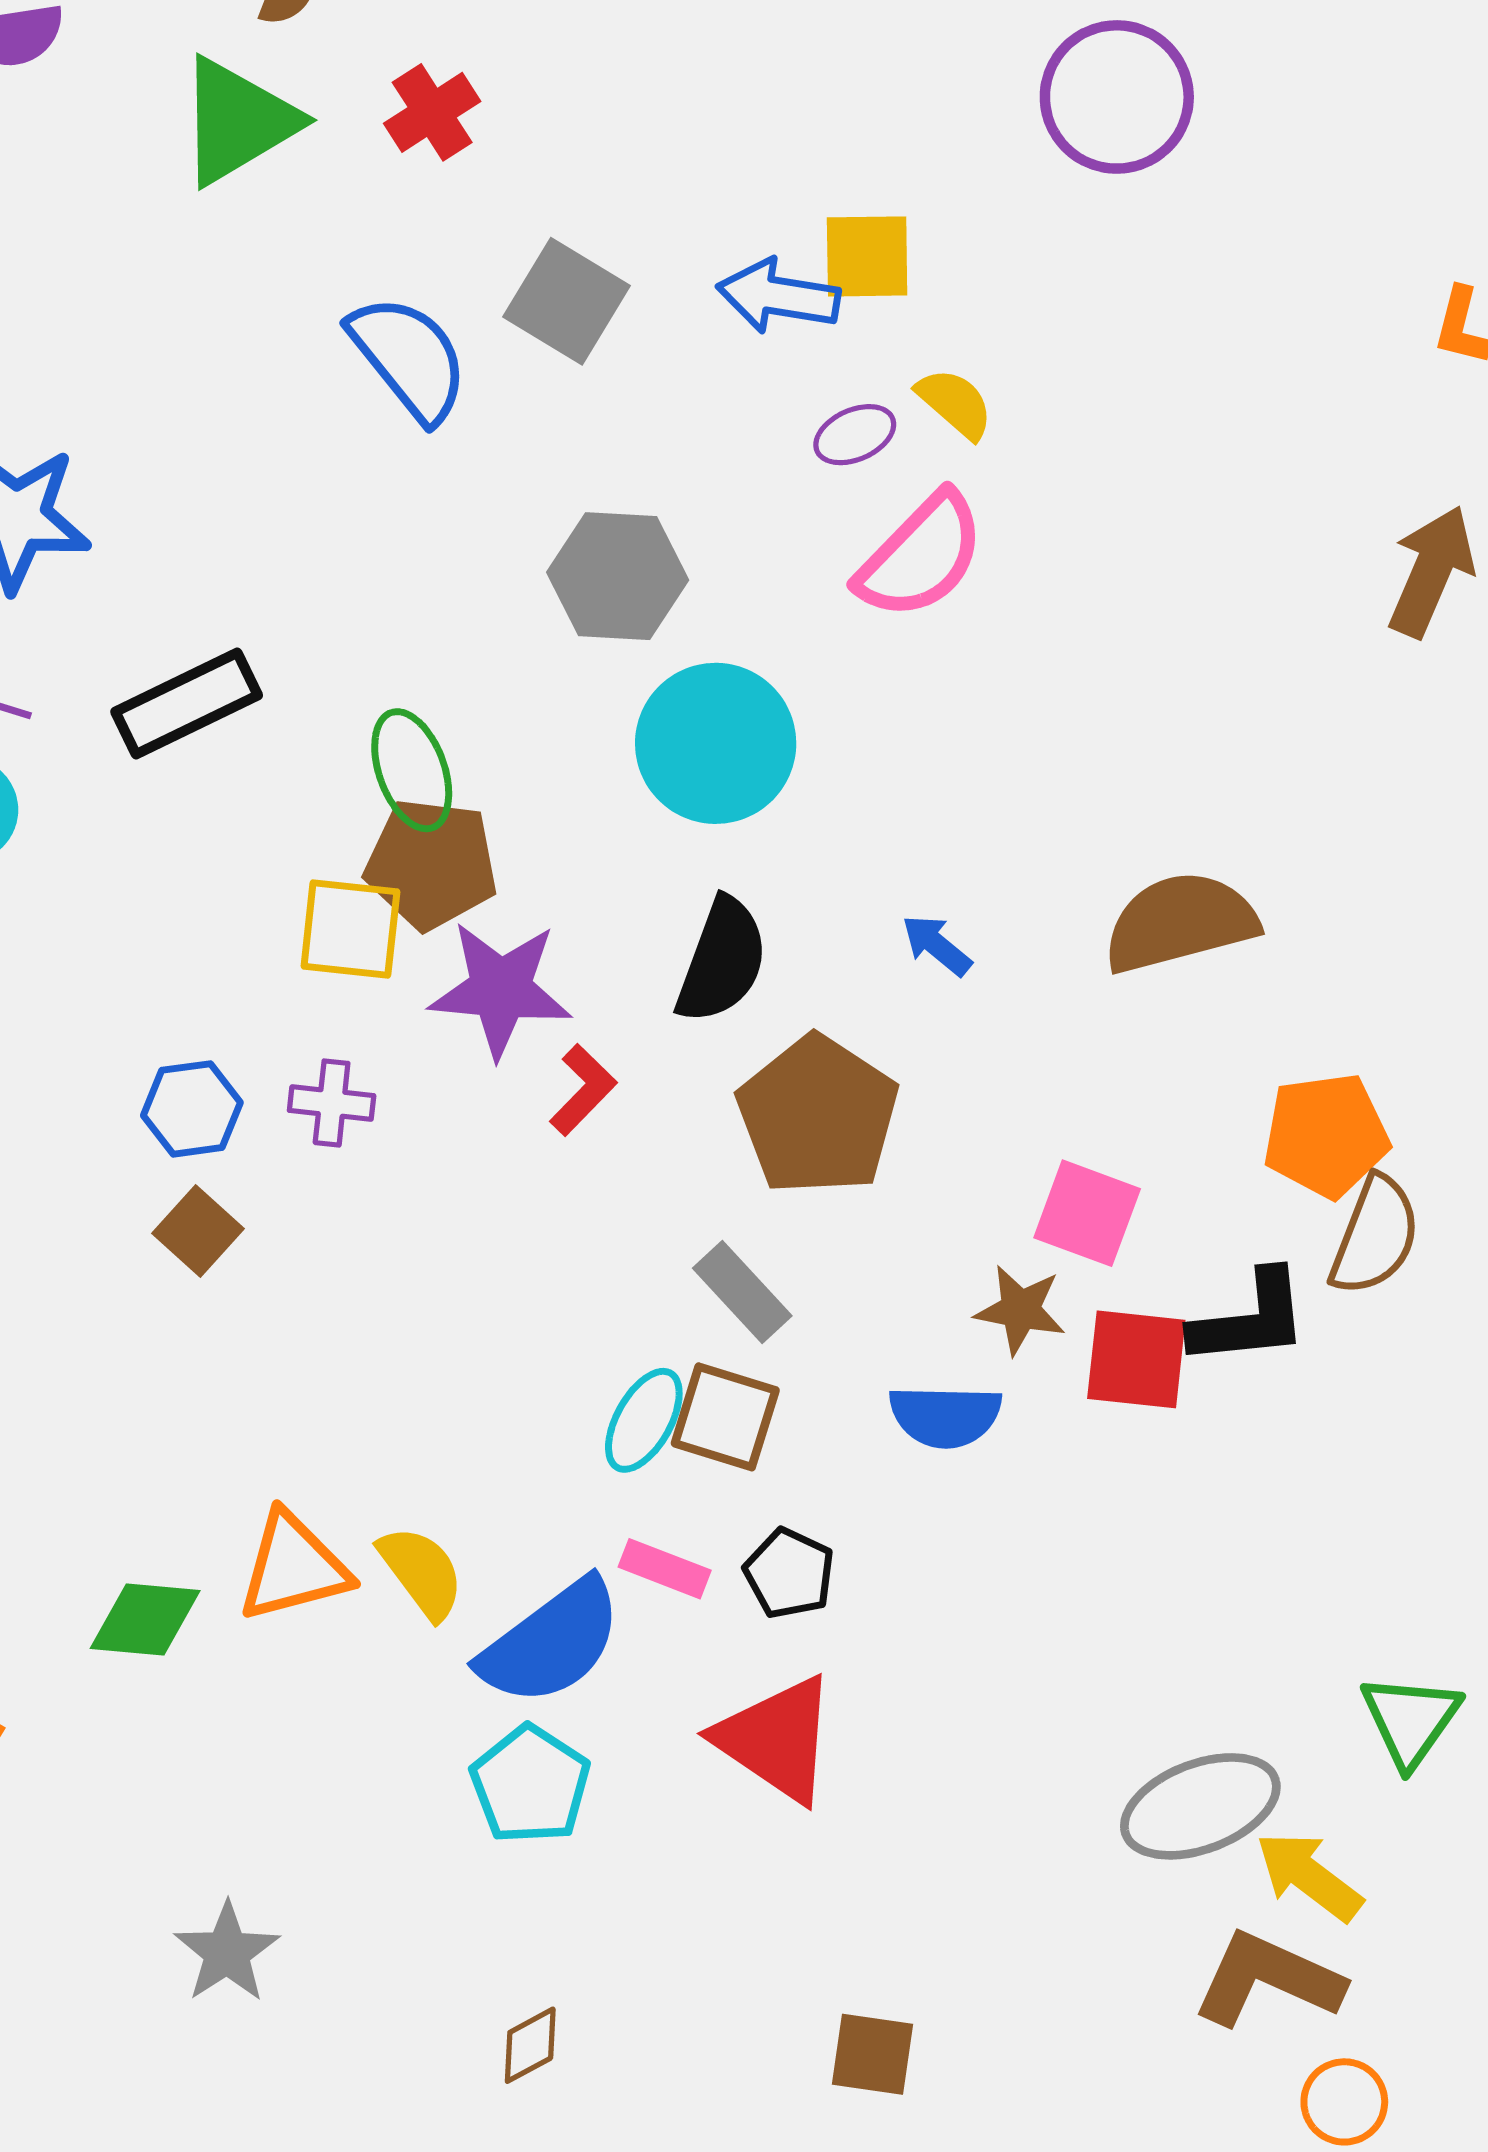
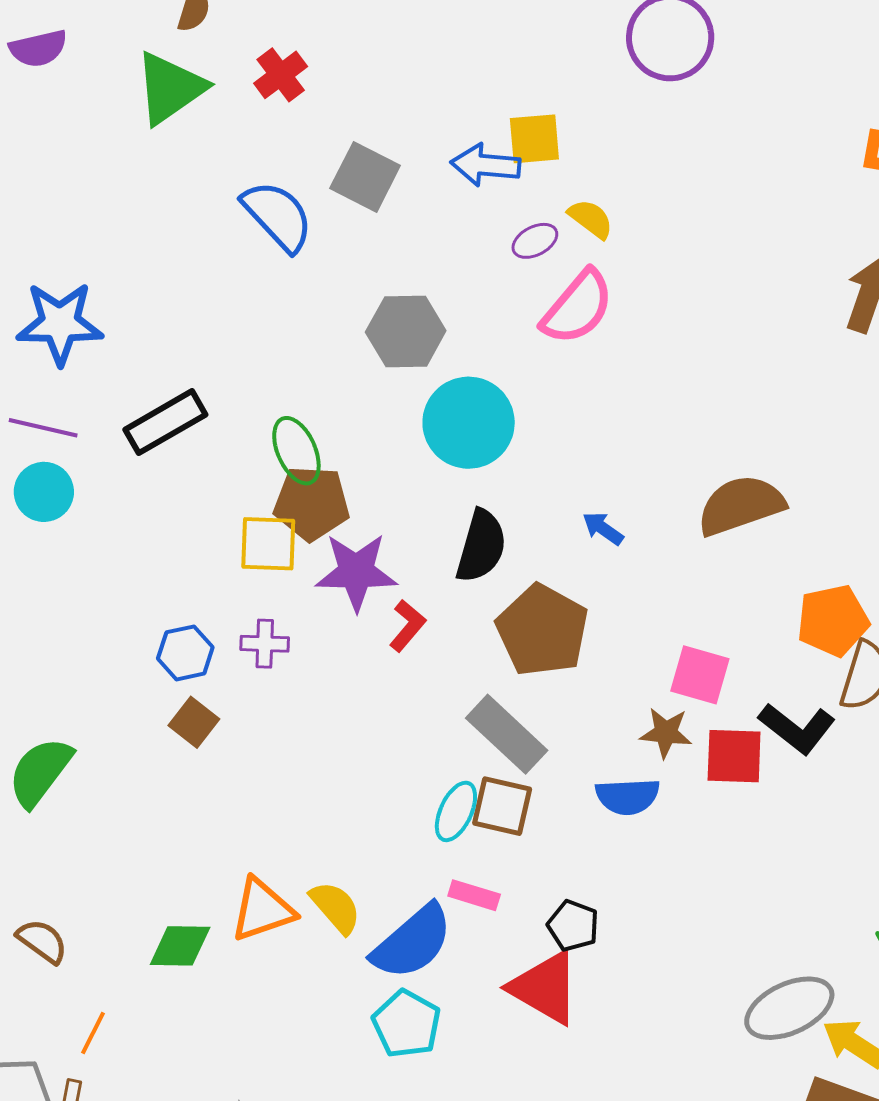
gray rectangle: (742, 1292) -> (507, 734), size x1.4
black L-shape: (1250, 1319) -> (797, 728), turned 48
black pentagon: (789, 1573) -> (573, 926), moved

